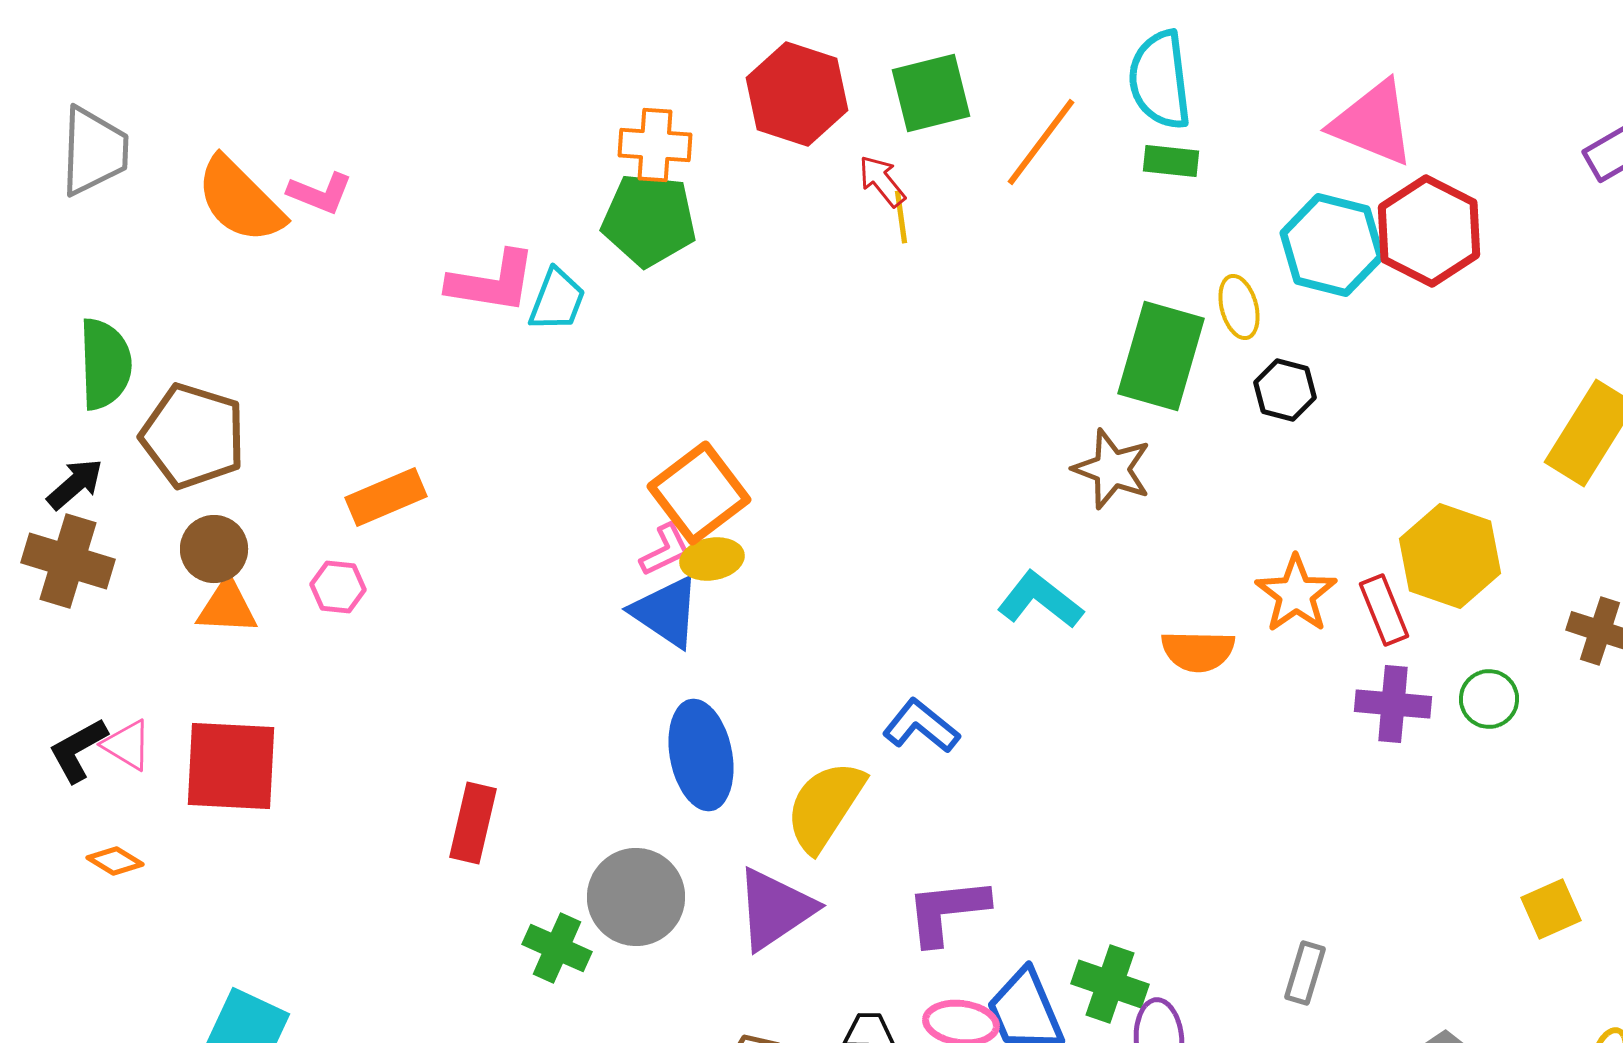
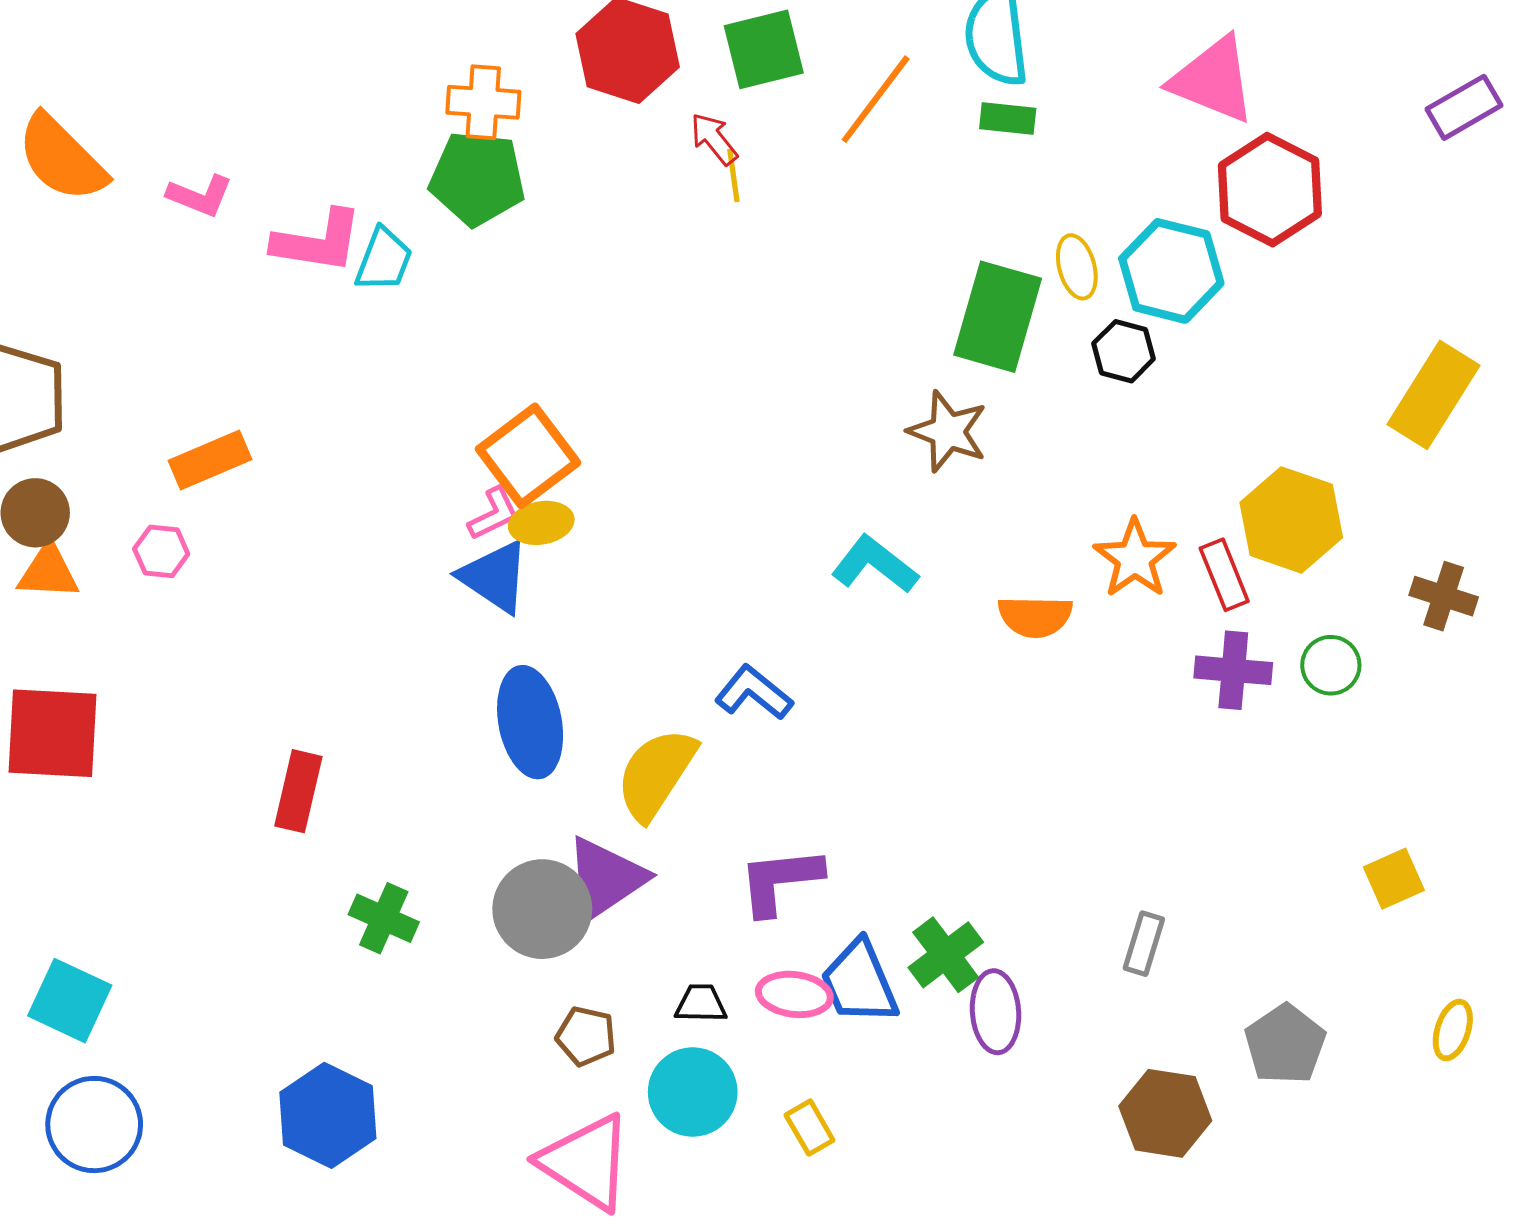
pink L-shape: (320, 193) -> (200, 196), moved
cyan hexagon: (1332, 245) -> (1171, 271), moved
gray circle: (636, 897) -> (542, 909), moved
green cross: (1110, 984) -> (946, 955), turned 34

